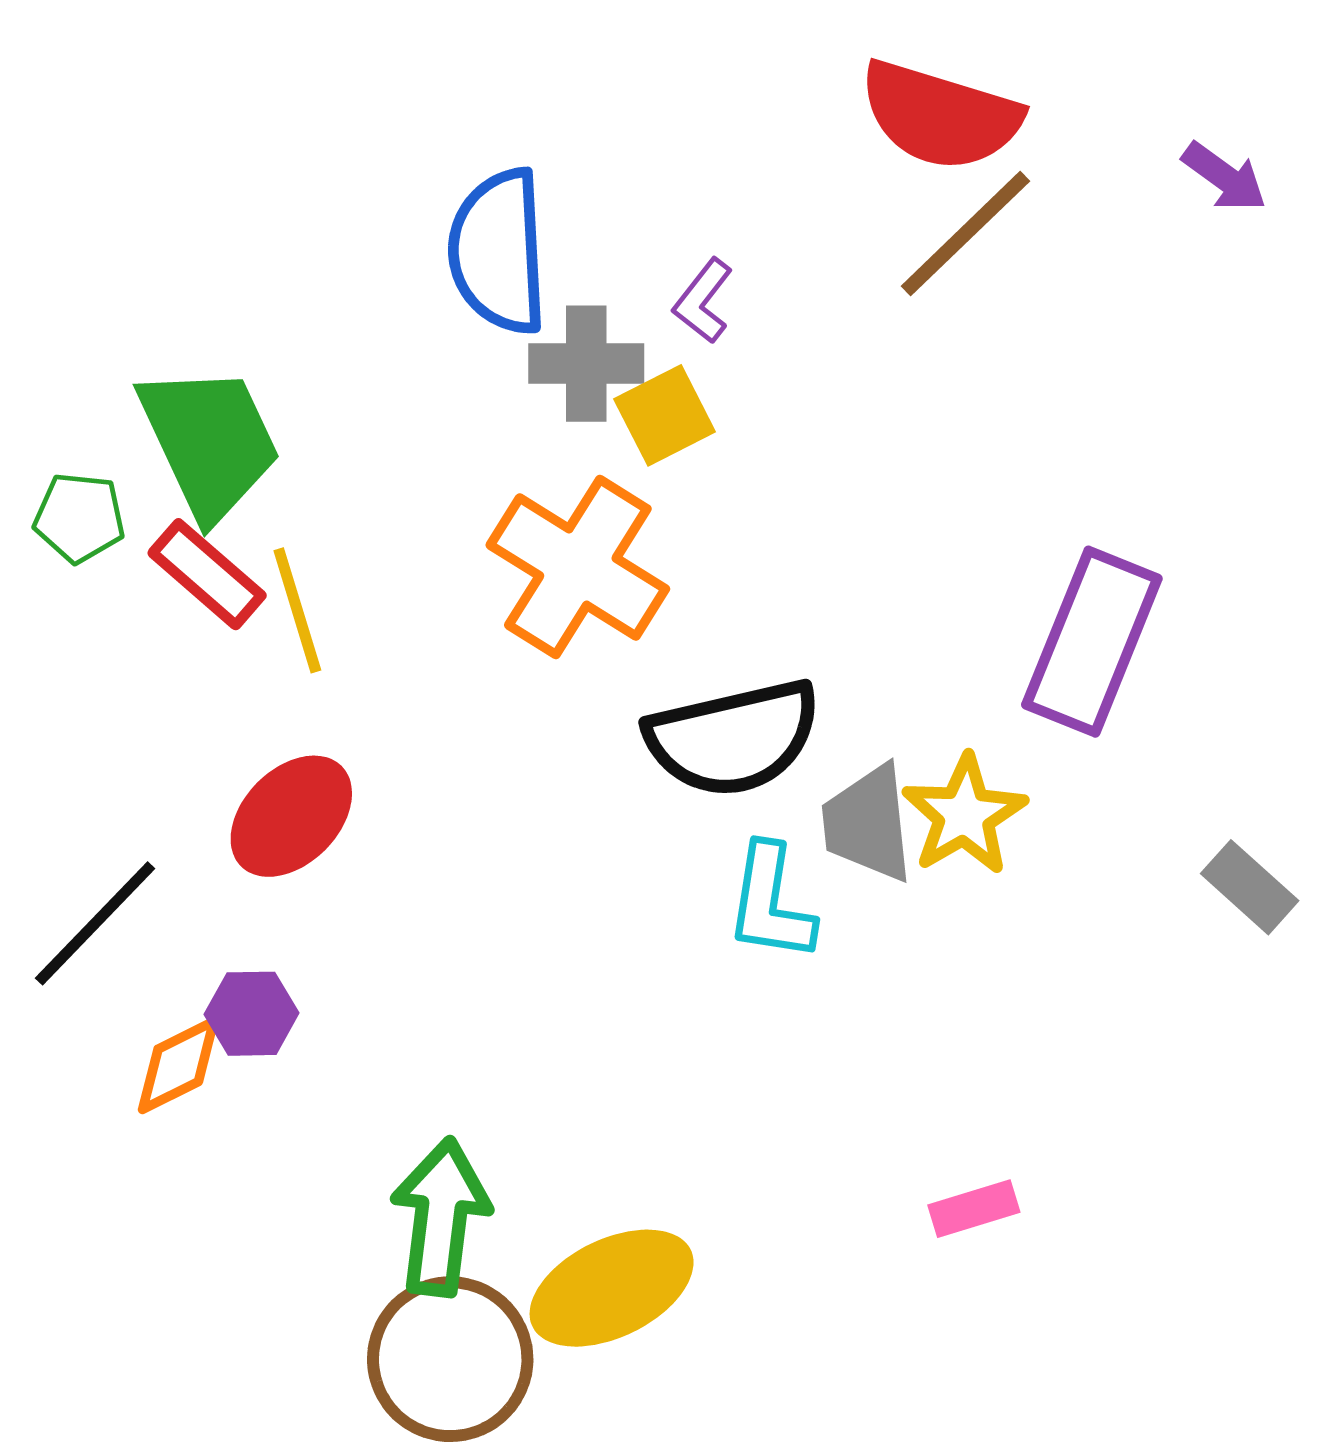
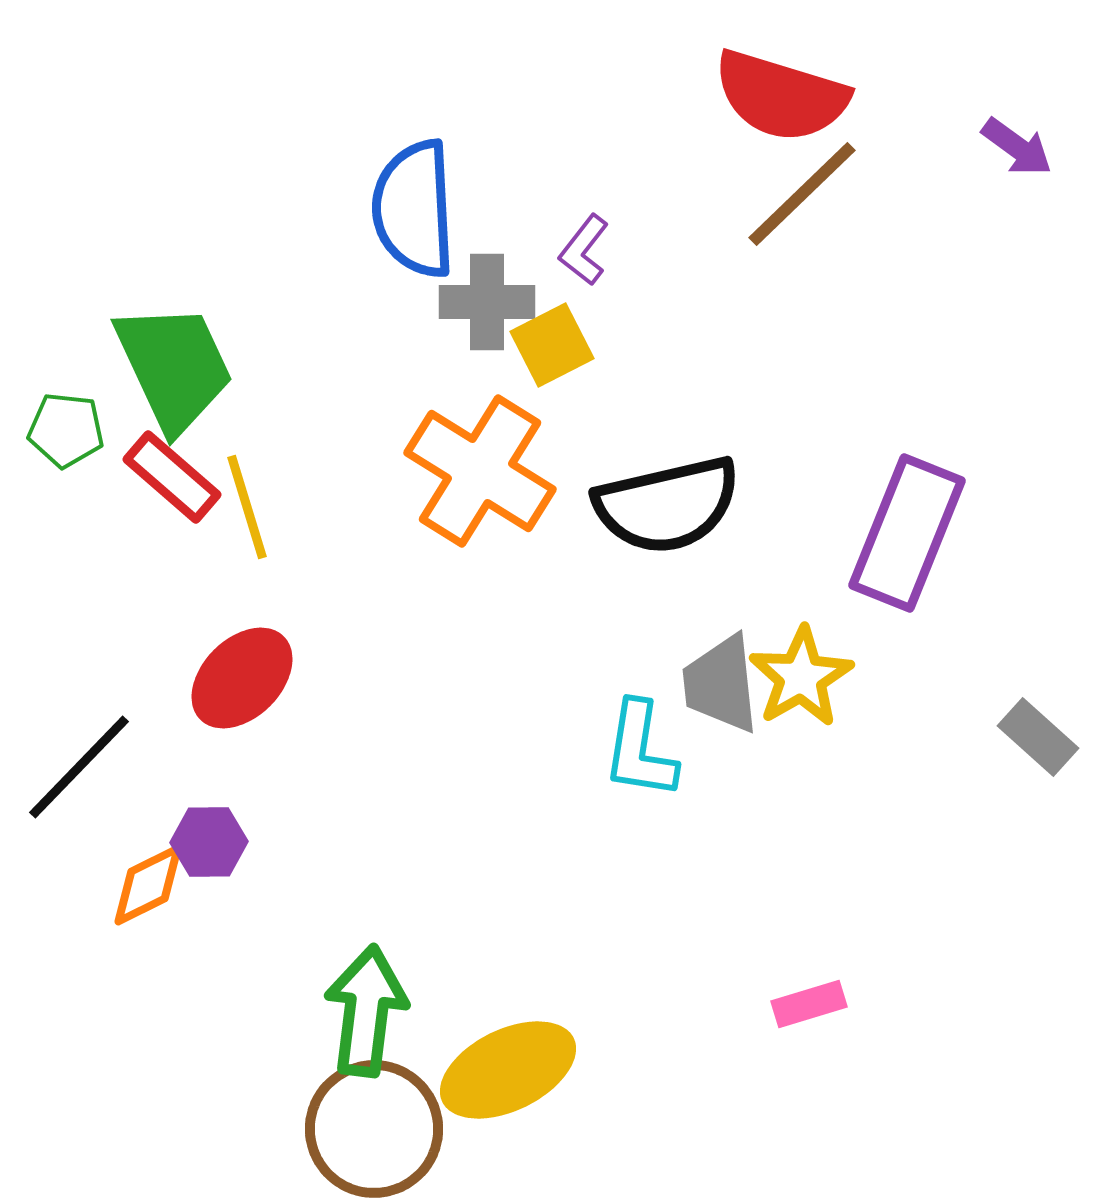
black semicircle: (733, 738) -> (667, 505), moved

